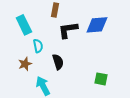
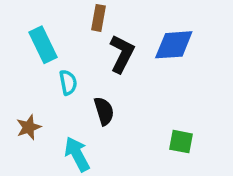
black L-shape: (68, 30) -> (122, 54), turned 125
brown star: (25, 64) -> (29, 127), moved

